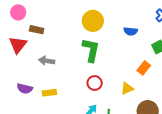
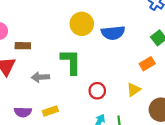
blue semicircle: (131, 31) -> (113, 33), moved, size x1.5
green L-shape: (91, 50) -> (71, 62), moved
orange rectangle: (144, 68) -> (147, 64), turned 32

